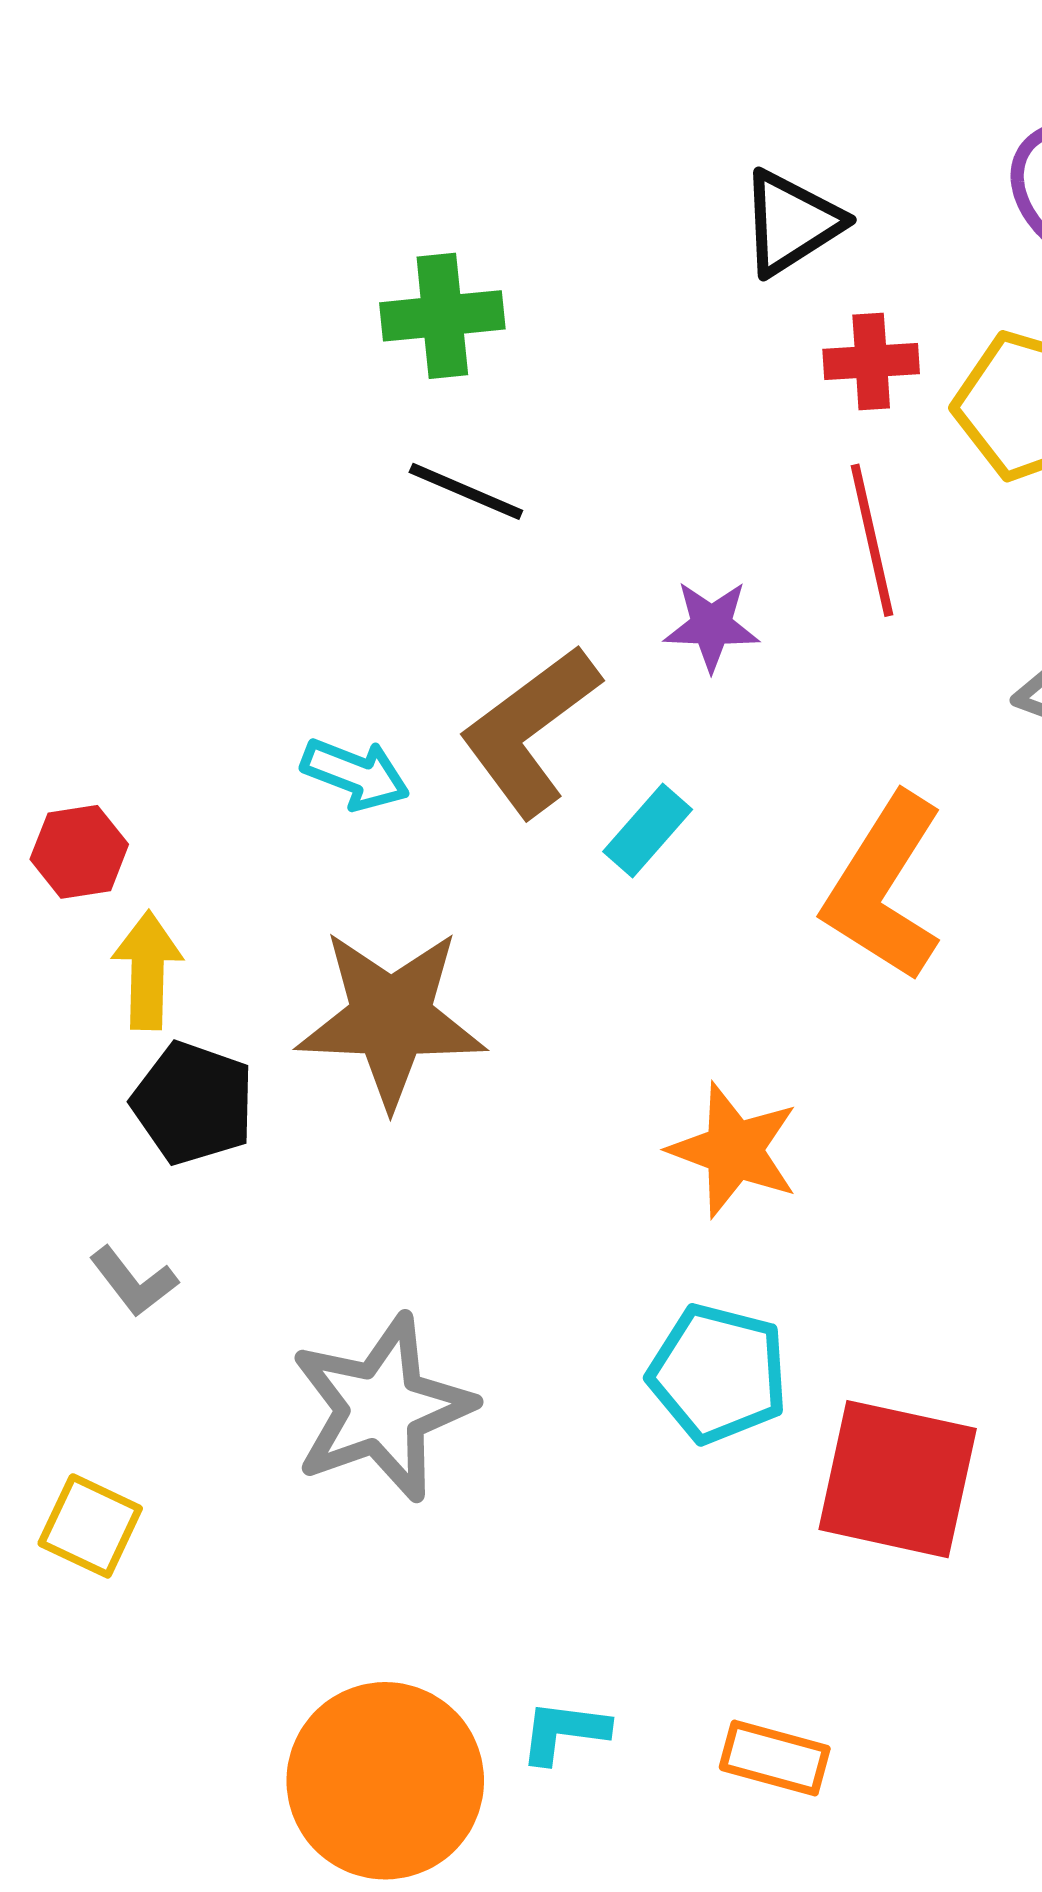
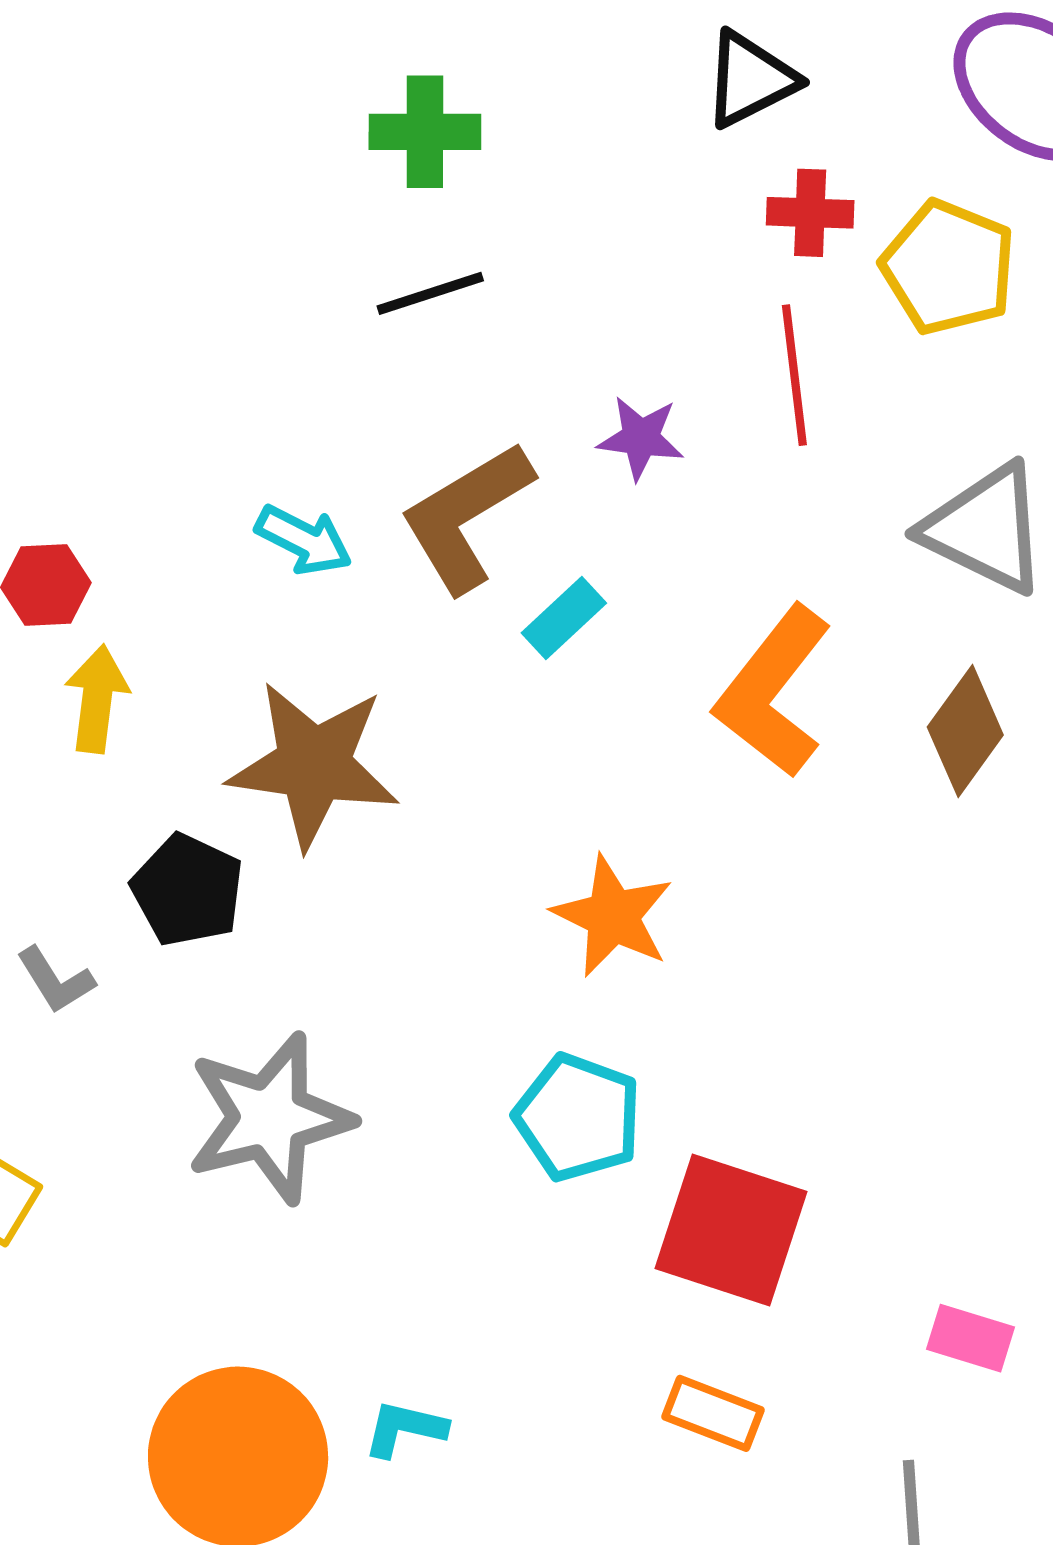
black line: (466, 491) -> (430, 293), turned -47
black pentagon: (193, 1103) -> (188, 890), moved
orange rectangle: (775, 1758) -> (713, 1413), moved

